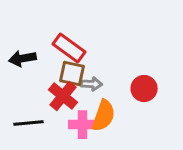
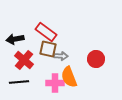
red cross: (63, 96) -> (24, 60), moved
orange semicircle: (104, 116) -> (69, 77), turned 140

